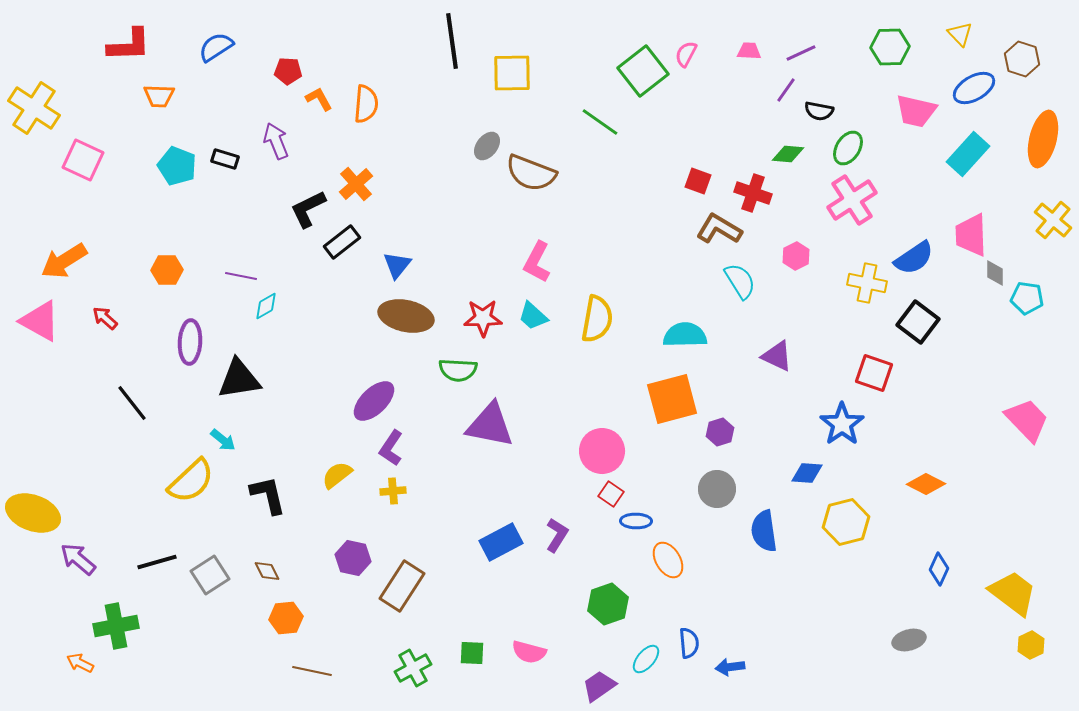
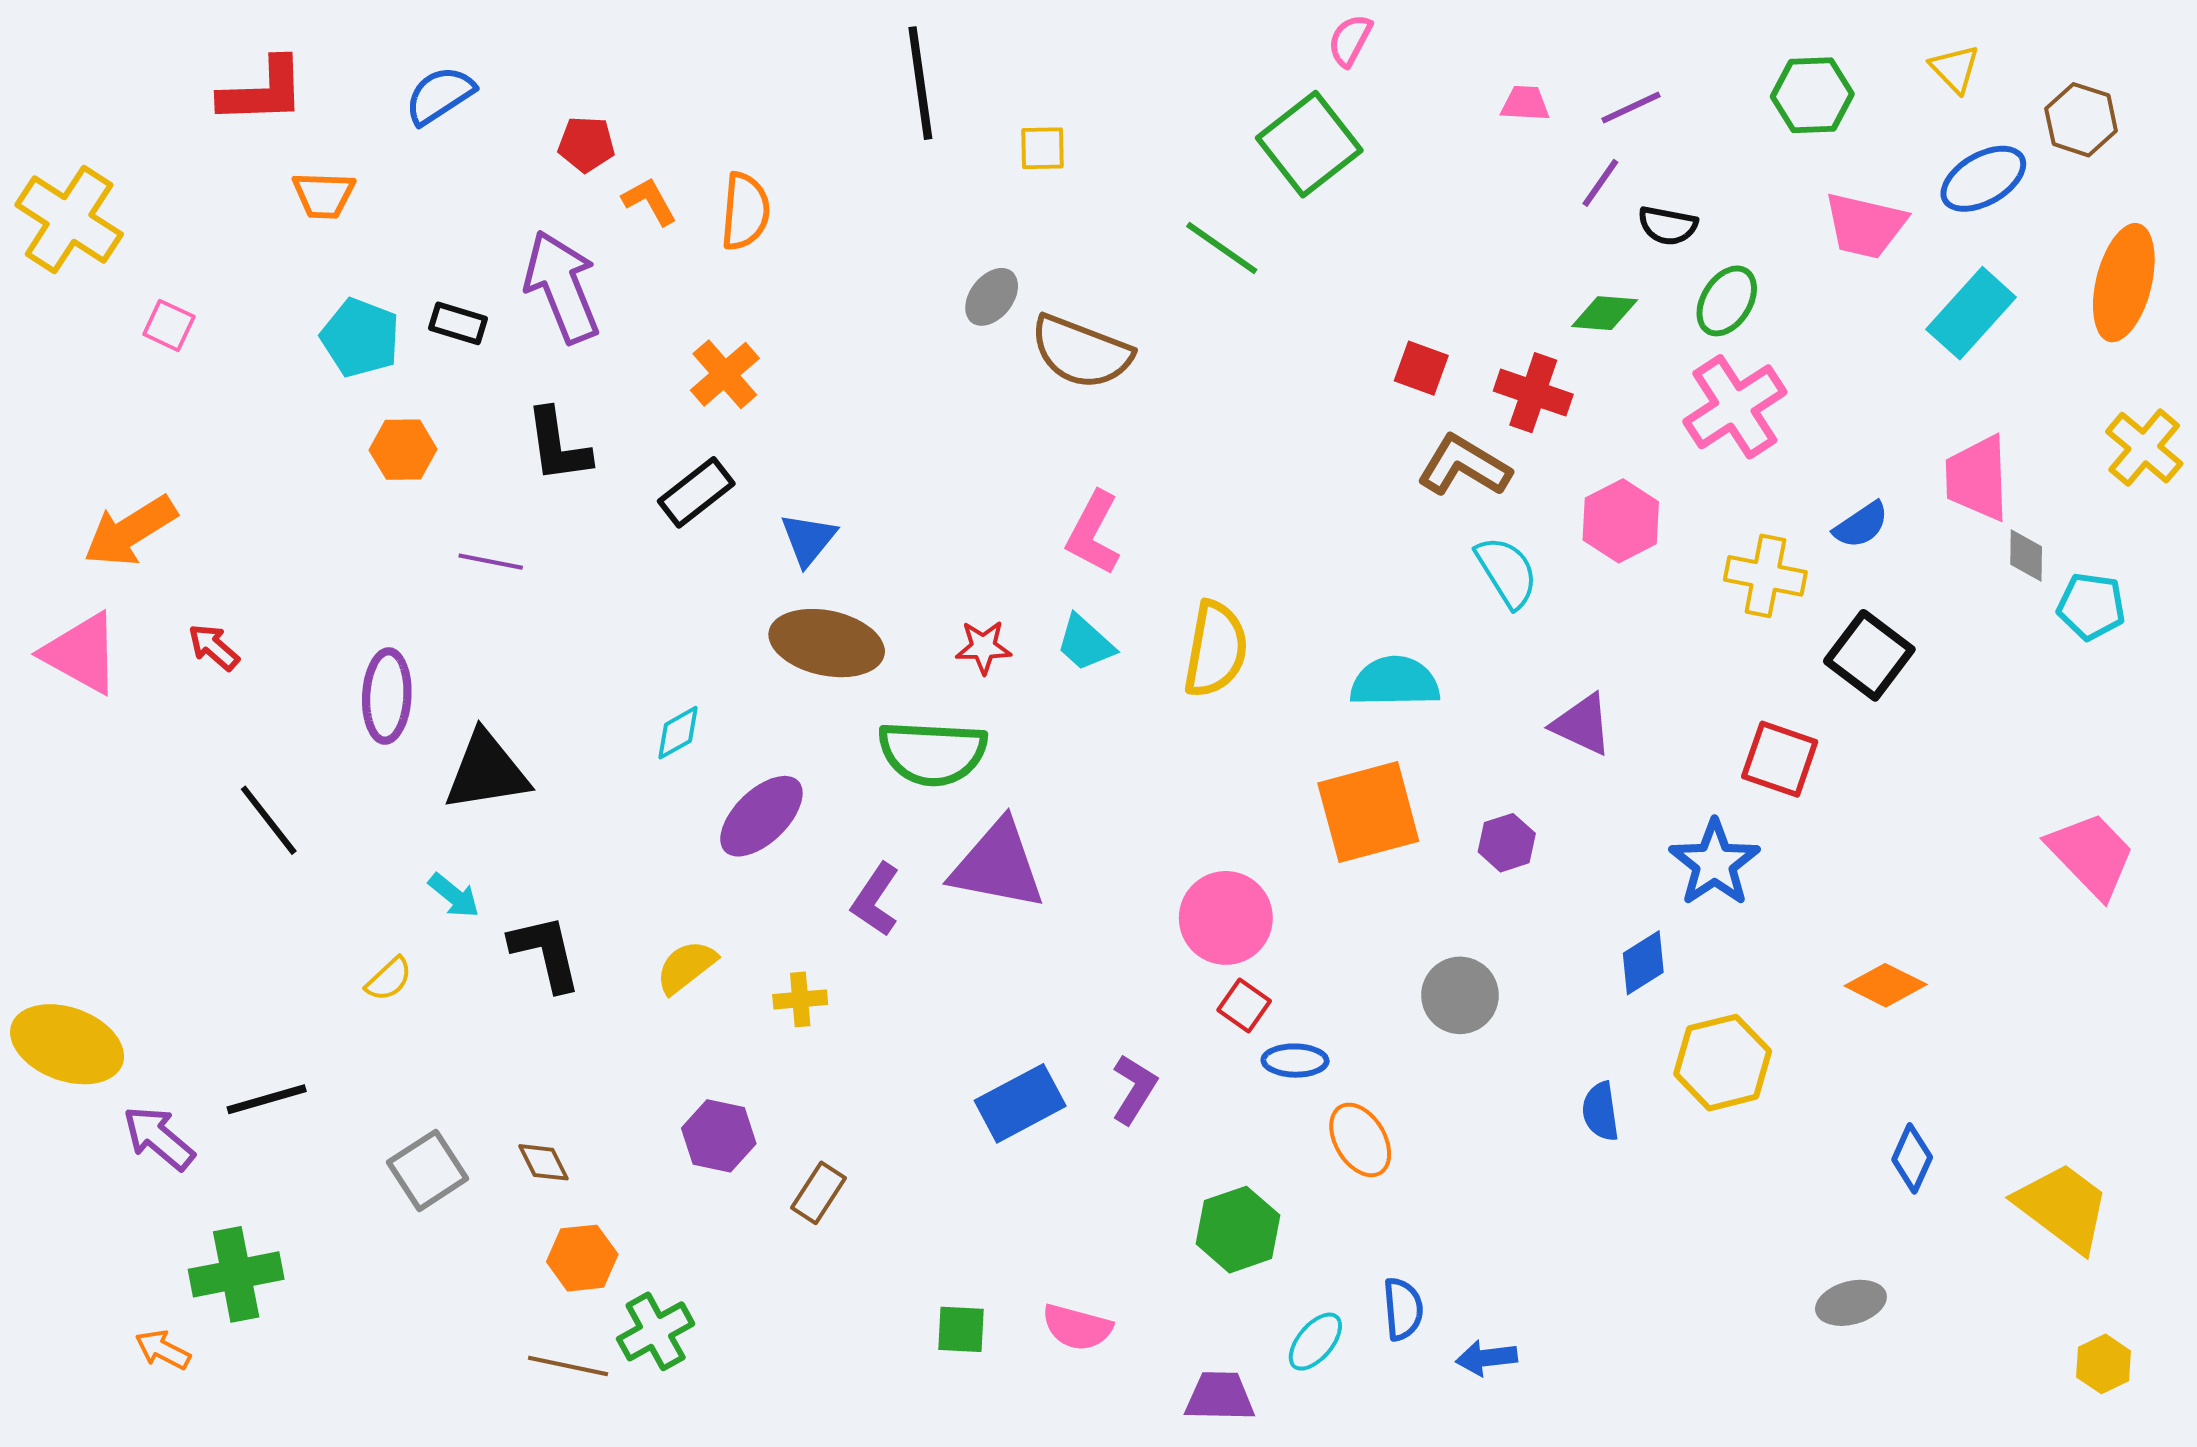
pink semicircle: (686, 54) -> (1350, 40), moved
yellow square: (512, 73) -> (1042, 148), size x0.6
purple arrow: (276, 141) -> (562, 287), size x1.5
pink square: (83, 160) -> (169, 325), size x0.6
black L-shape: (308, 209) -> (558, 446), moved, turned -72
pink hexagon: (796, 256) -> (1621, 521), size x1.4
blue semicircle: (914, 258) -> (1861, 525), size x0.7
orange hexagon: (167, 270) -> (403, 450), moved
cyan diamond: (266, 306) -> (678, 733), moved
red star: (483, 318) -> (983, 647), size x0.7
green semicircle: (458, 370) -> (933, 753), size x1.4
purple hexagon: (720, 432) -> (1507, 843), moved
purple L-shape: (391, 448) -> (876, 900), moved
blue diamond: (807, 473) -> (1643, 963), turned -36
yellow semicircle: (191, 481) -> (389, 979), size x0.5
black L-shape: (268, 495) -> (546, 953), moved
blue semicircle: (764, 531) -> (1600, 1111), moved, size x0.7
black line: (157, 562) -> (267, 1099), moved
brown rectangle: (402, 586) -> (818, 1193), size x0.6
yellow hexagon: (1031, 645) -> (2103, 1364), moved
green cross: (413, 668) -> (656, 1331), moved
brown line: (312, 671) -> (568, 1366), moved
purple trapezoid: (599, 686) -> (1220, 1397), turned 36

